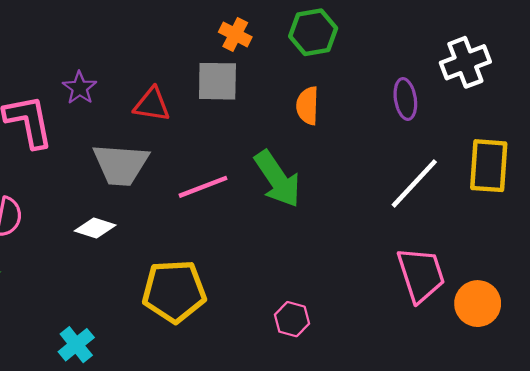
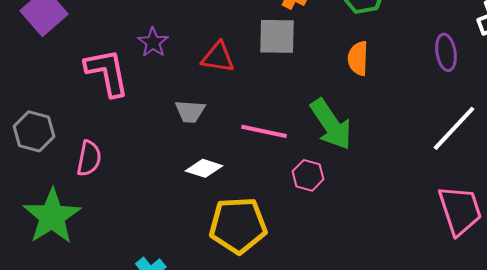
gray trapezoid: (121, 165) -> (190, 111), size x0.6
pink line: (203, 187) -> (264, 131), turned 33
white diamond: (95, 228) -> (204, 168), moved
pink hexagon: (292, 319) -> (308, 175), moved

